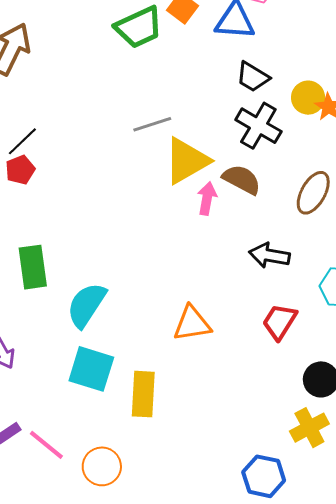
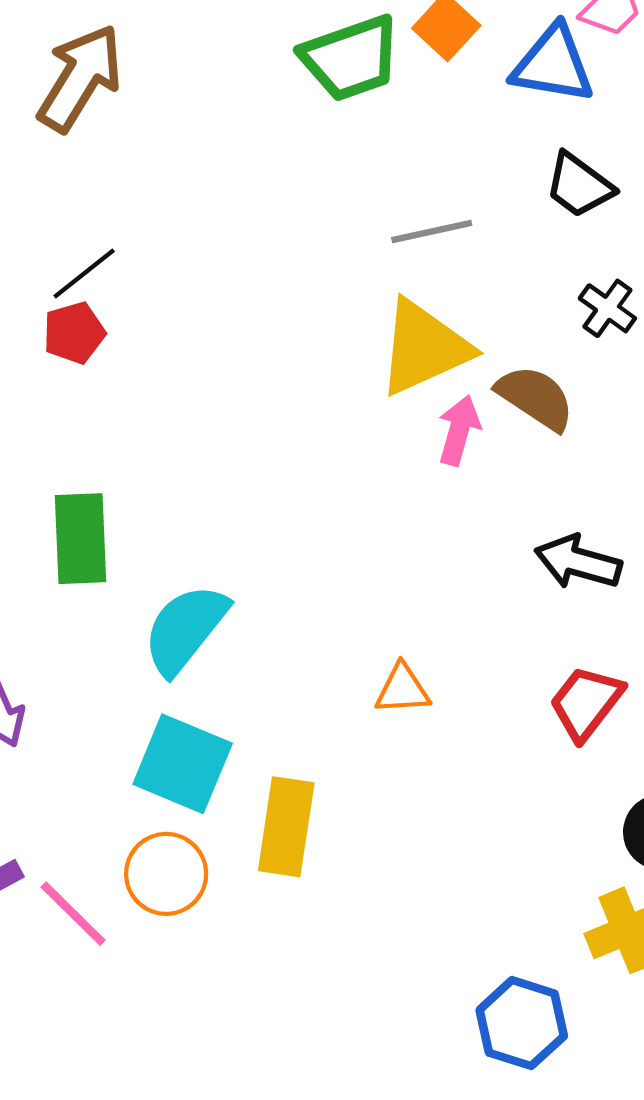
gray line: (152, 124) -> (432, 232), moved
black cross: (258, 126) -> (607, 308), moved, size x0.6
orange triangle: (192, 324) -> (402, 689), size x0.7
orange circle: (102, 466) -> (166, 874), moved

